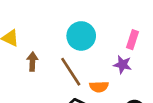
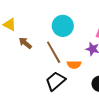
brown arrow: (32, 62) -> (25, 43), turned -56

